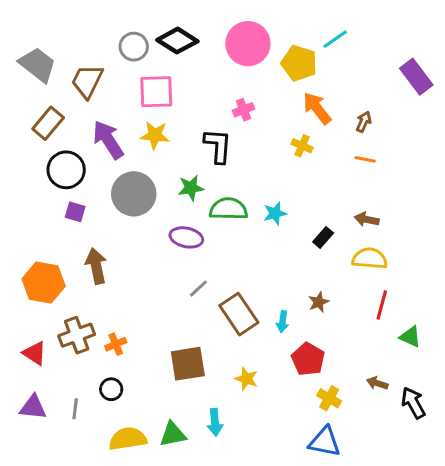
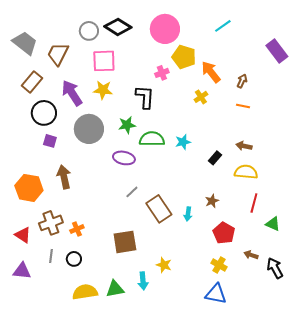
yellow pentagon: (299, 63) -> (184, 57), moved
yellow cross: (302, 146) -> (201, 97), turned 32
red pentagon: (308, 359) -> (224, 233), moved
yellow star: (246, 379) -> (164, 265), moved
gray line: (75, 409) -> (51, 256), moved

